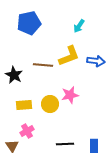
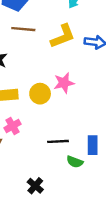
brown line: (43, 65) -> (23, 29), moved

